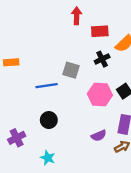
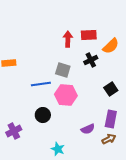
red arrow: (77, 16) -> (68, 39), moved
pink hexagon: (100, 95) -> (66, 95), moved
cyan star: (48, 158) -> (58, 149), moved

